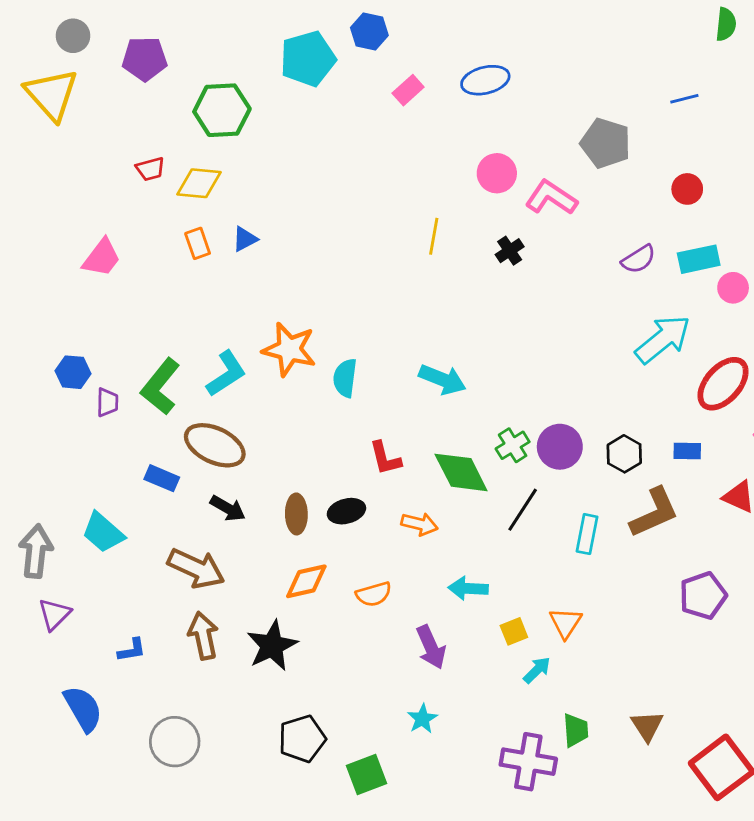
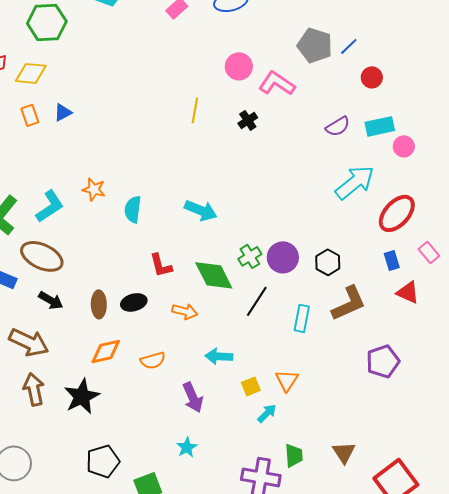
blue line: (684, 99) -> (349, 46), moved, turned -30
orange star: (289, 349) -> (94, 189), size x0.6
blue rectangle: (687, 451) -> (392, 260), moved, turned 72

